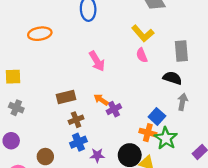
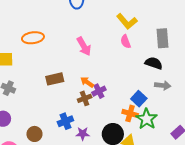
orange ellipse: (40, 34) -> (33, 38), moved
gray arrow: (182, 102) -> (163, 85), turned 84
brown cross: (76, 120) -> (85, 98), moved

